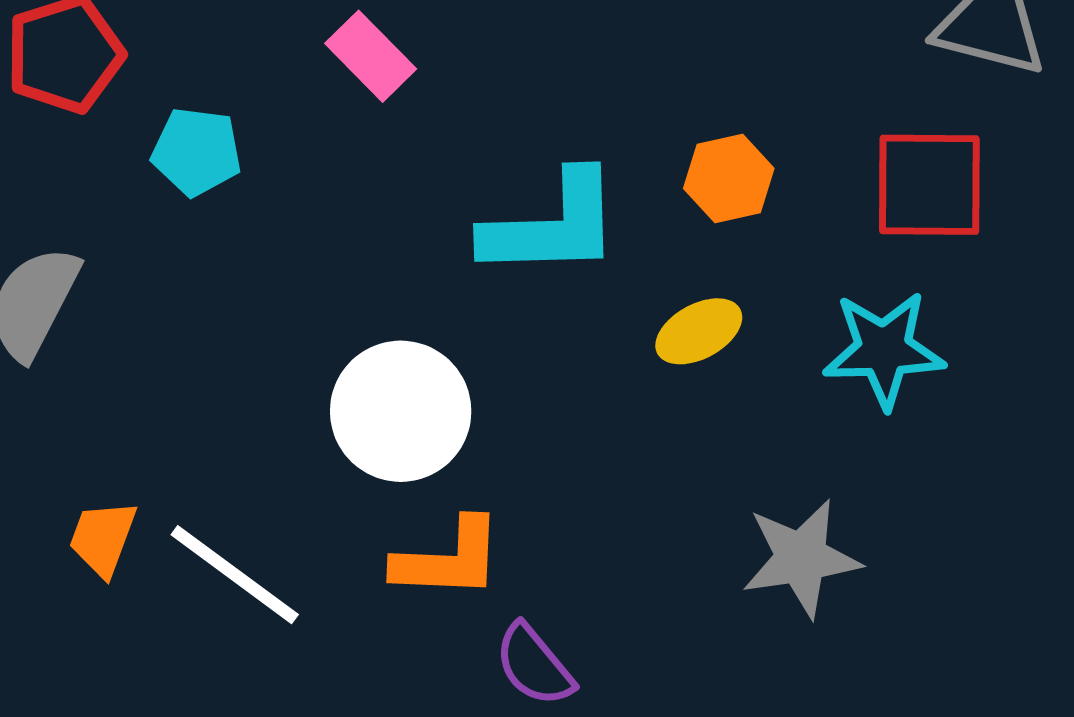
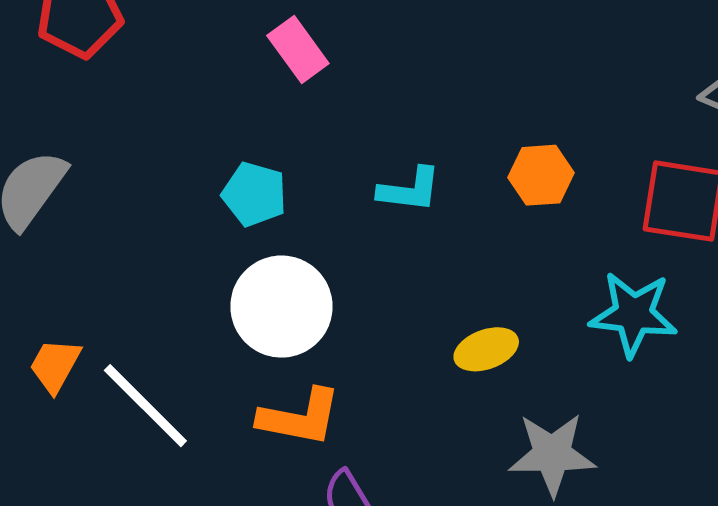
cyan pentagon: (197, 152) -> (254, 194), moved
cyan L-shape: (552, 225) -> (409, 190), size x0.6
yellow ellipse: (699, 331) -> (486, 349), moved

